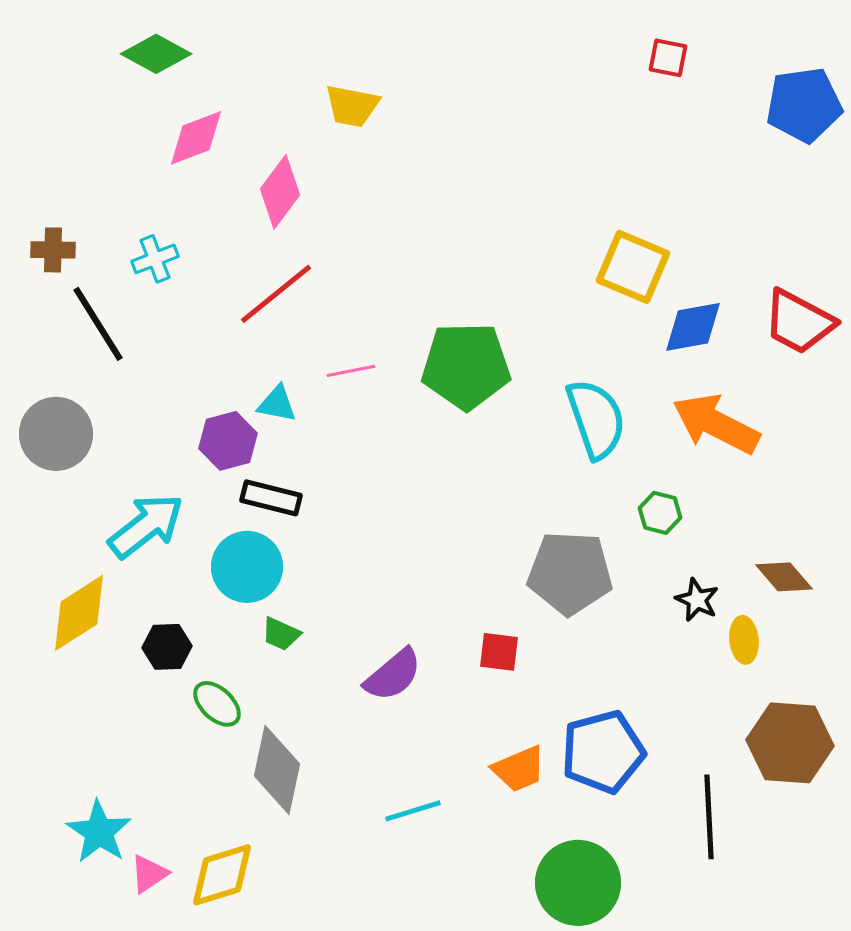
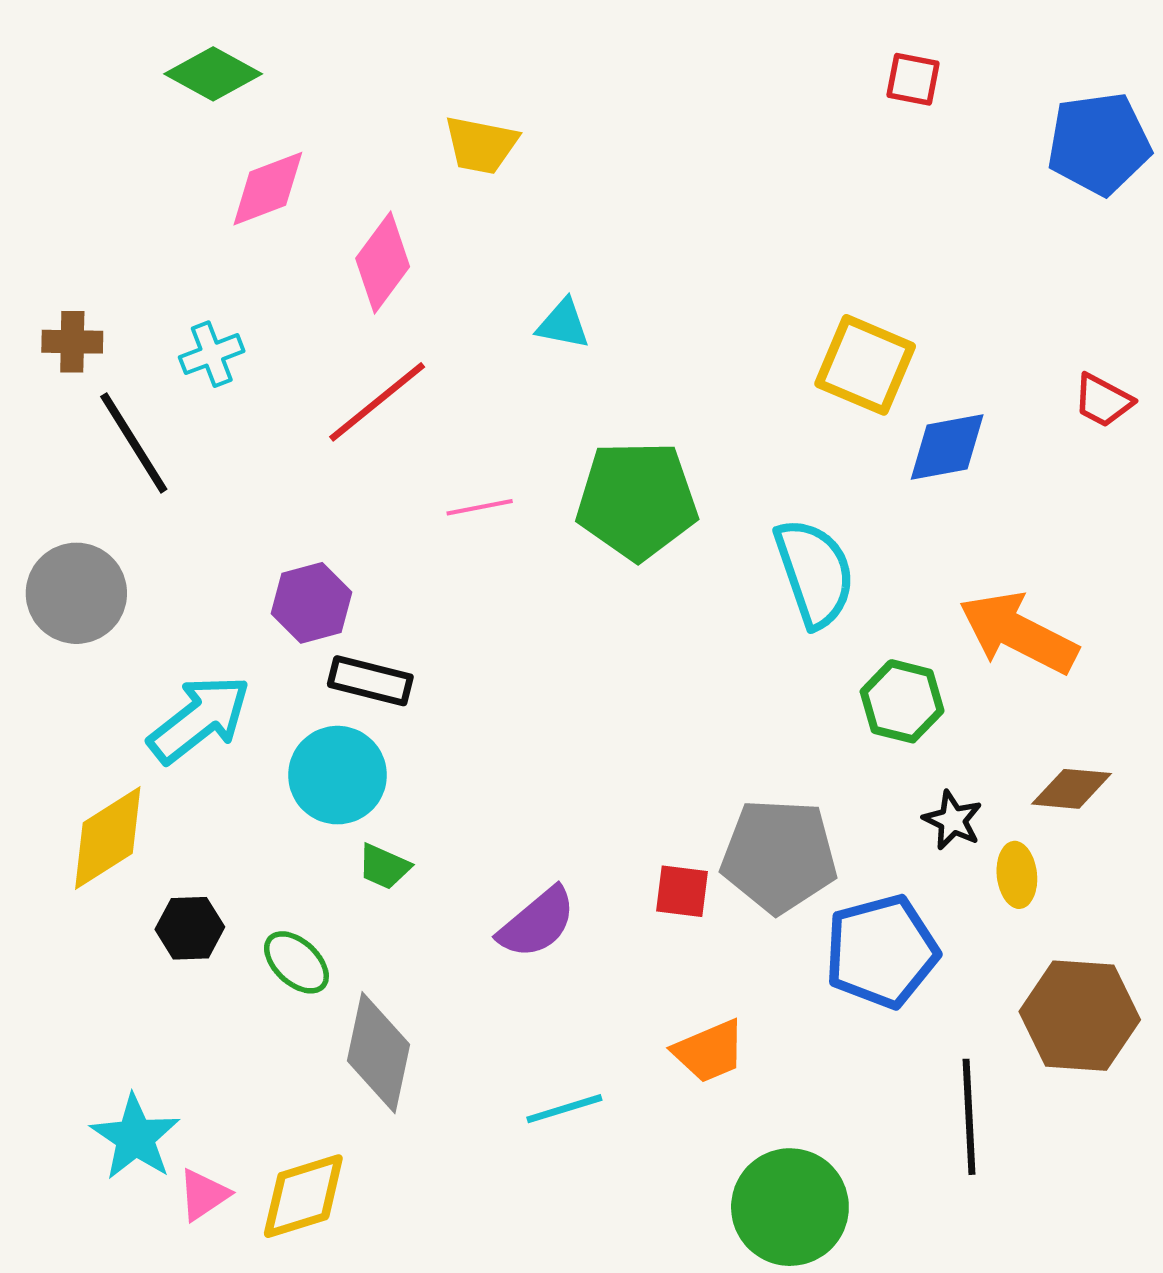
red trapezoid: (799, 322) -> (1103, 401), moved, size x0.6
cyan triangle: (277, 404) -> (563, 324), moved
orange arrow: (716, 424) -> (1018, 633), moved
green hexagon: (660, 513) -> (902, 701), size x1.4
gray pentagon: (570, 573) -> (779, 856), moved
brown diamond: (784, 577) -> (1072, 789), turned -44
black hexagon: (167, 647) -> (190, 928), moved
blue pentagon: (603, 752) -> (882, 951), moved

